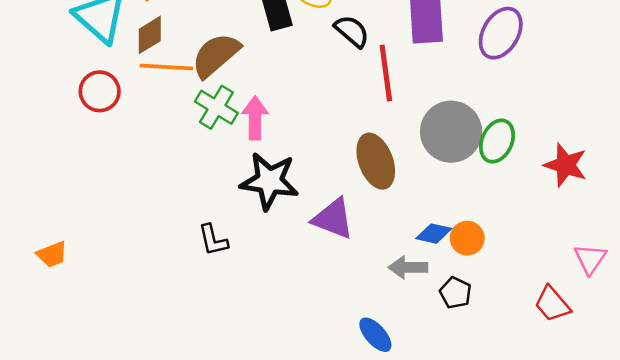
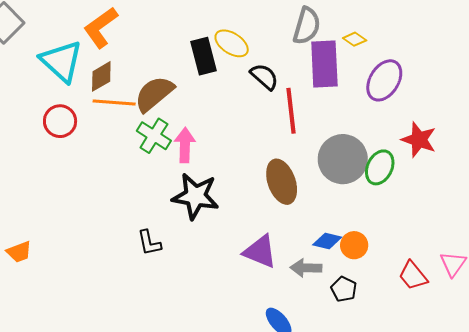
red star: (566, 165) -> (419, 140), moved
purple triangle: (333, 219) -> (260, 252), moved
red trapezoid: (552, 304) -> (413, 276), moved

